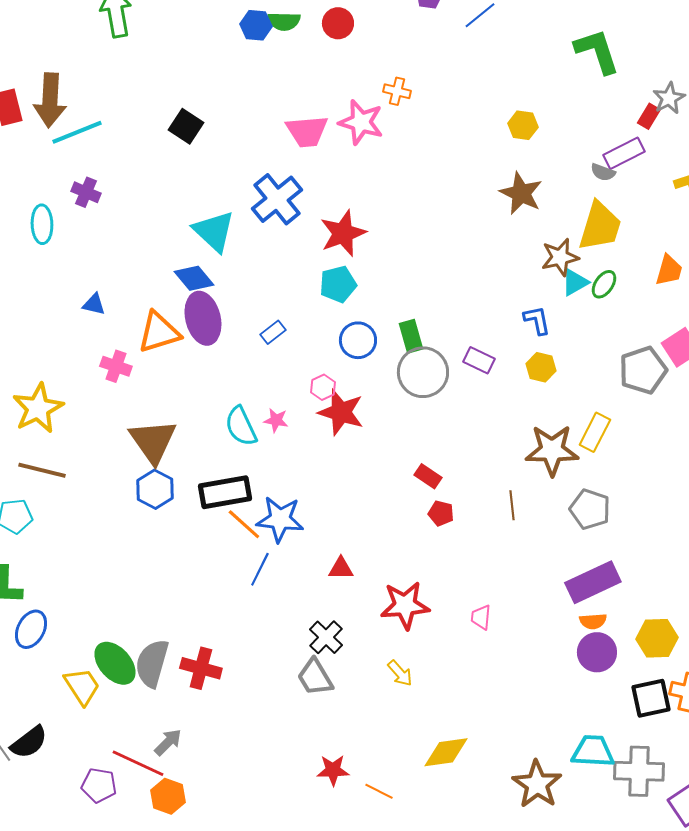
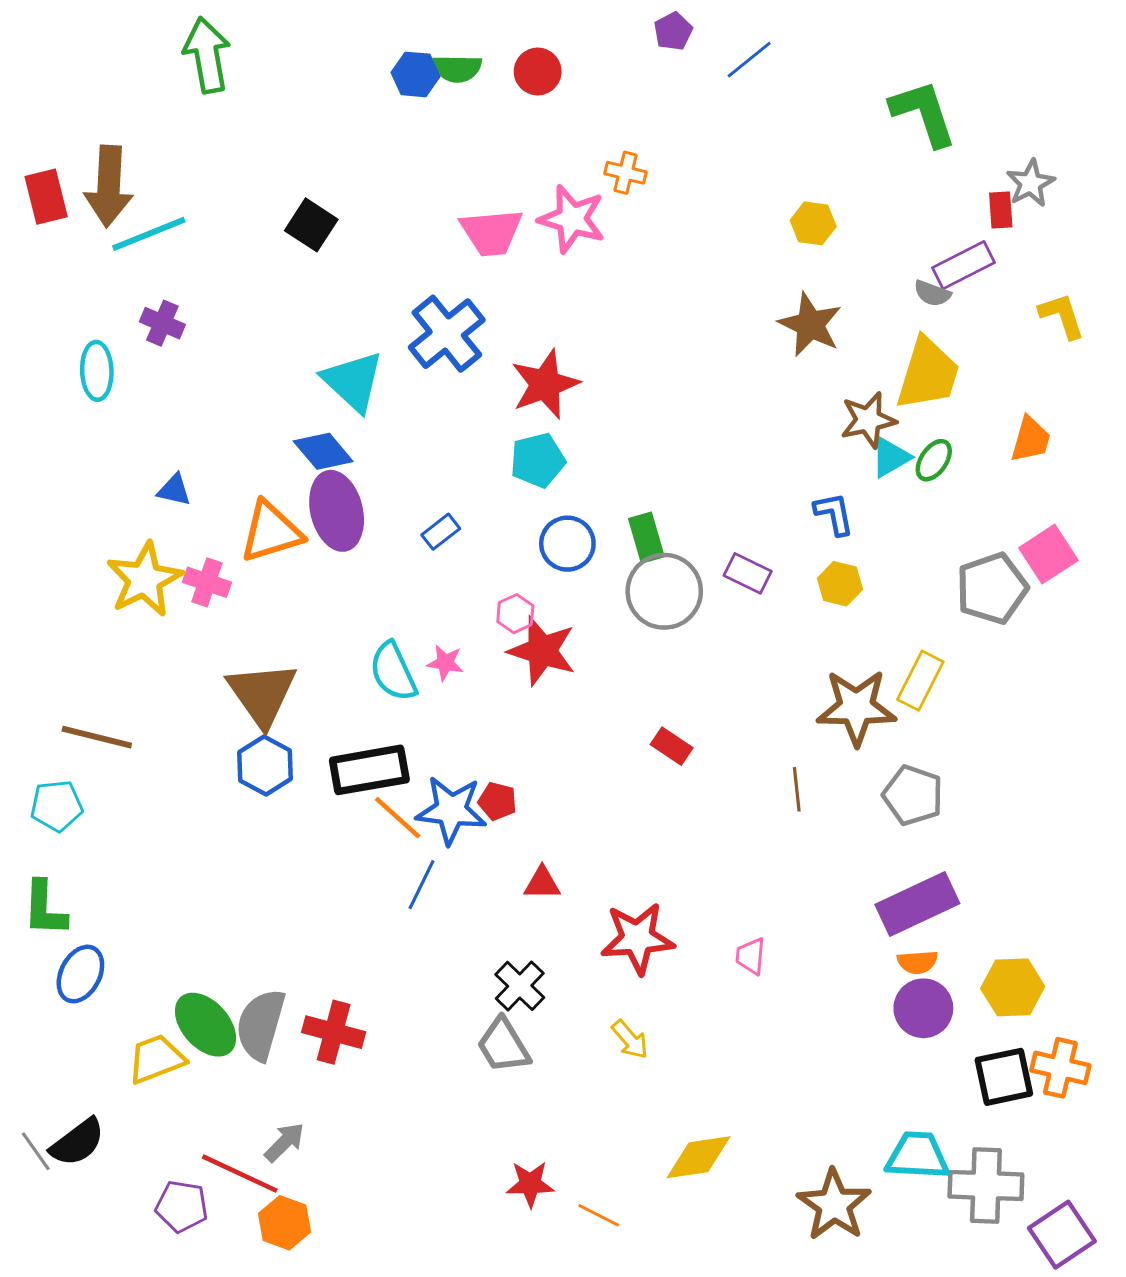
red rectangle: (649, 116) -> (1001, 210), turned -35
yellow star: (38, 408) -> (144, 579), moved
red pentagon: (441, 513) -> (497, 801), moved
yellow trapezoid: (82, 686) -> (156, 1059), turned -78

